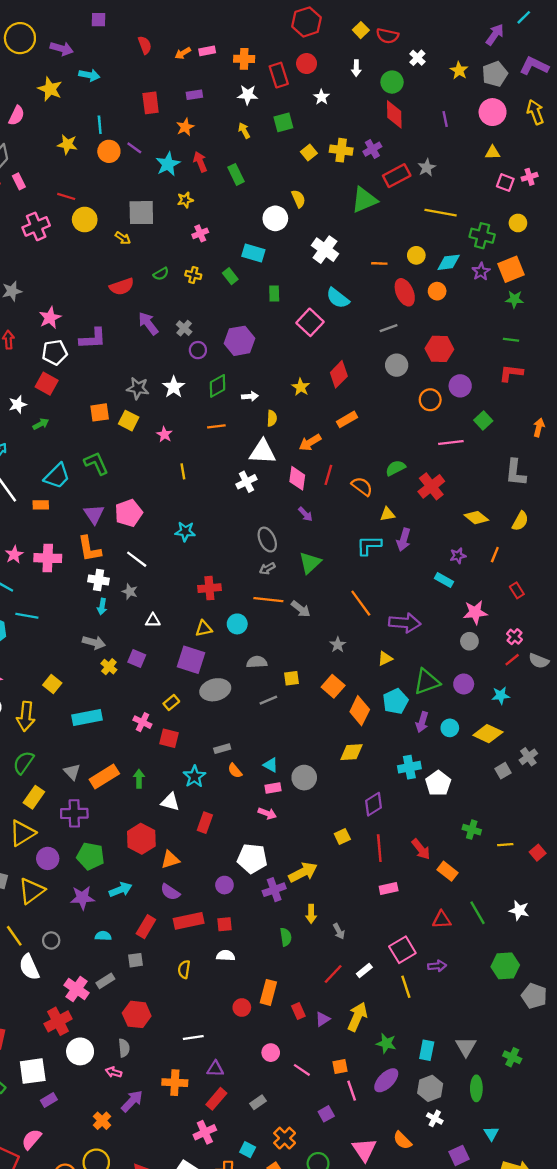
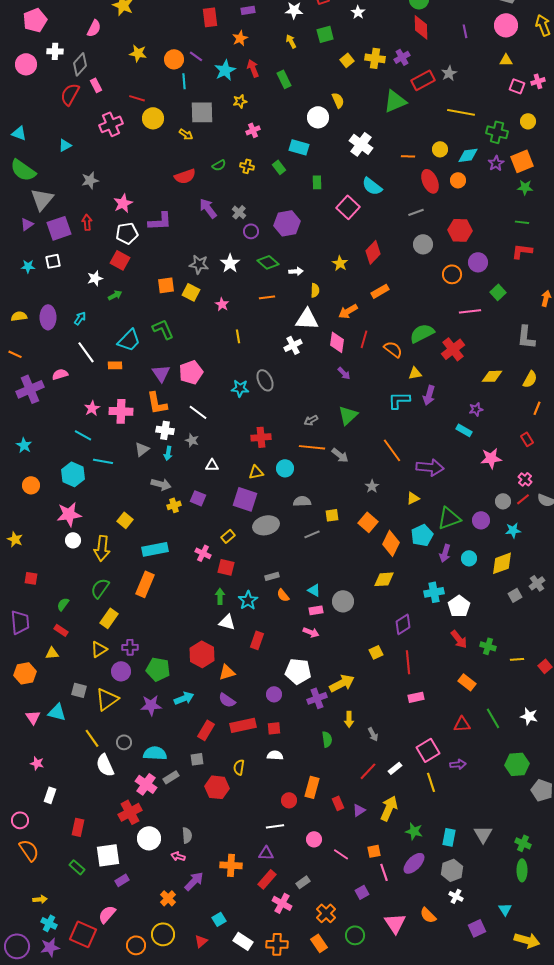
cyan line: (100, 125) -> (184, 81), moved
green diamond: (218, 386) -> (268, 262), turned 70
green semicircle: (395, 468) -> (422, 333), size x1.4
yellow diamond: (476, 518) -> (492, 376), turned -40
gray ellipse: (267, 540) -> (265, 380), moved
orange line: (495, 555) -> (537, 408), moved
gray circle: (469, 641) -> (503, 501), moved
yellow cross: (109, 667) -> (174, 505), turned 32
yellow diamond: (488, 734) -> (502, 563), turned -45
gray triangle: (72, 772) -> (142, 449), moved, turned 35
orange rectangle: (104, 776) -> (145, 584), moved, turned -35
green arrow: (139, 779) -> (220, 596), moved
purple cross: (74, 813) -> (130, 647), moved, size x0.7
yellow triangle: (22, 833) -> (99, 649), size x0.7
red arrow: (421, 849) -> (459, 639), moved
cyan semicircle: (103, 936) -> (155, 753), moved, size x1.6
red hexagon: (137, 1014) -> (217, 787), moved
white line: (193, 1038) -> (275, 826), moved
green ellipse: (476, 1088) -> (522, 870), moved
pink cross: (205, 1132) -> (282, 903), moved, turned -36
cyan square: (248, 1150) -> (219, 919), moved, turned 32

